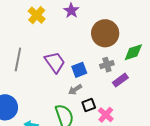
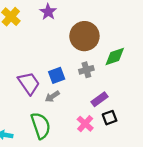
purple trapezoid: (55, 62) -> (29, 83), moved
purple rectangle: (120, 80) -> (100, 99), moved
black square: (89, 105) -> (110, 118), moved

